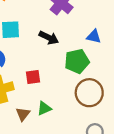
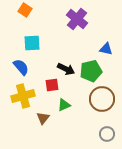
black arrow: (49, 38) -> (66, 69), moved
green triangle: (44, 108) -> (64, 105), moved

